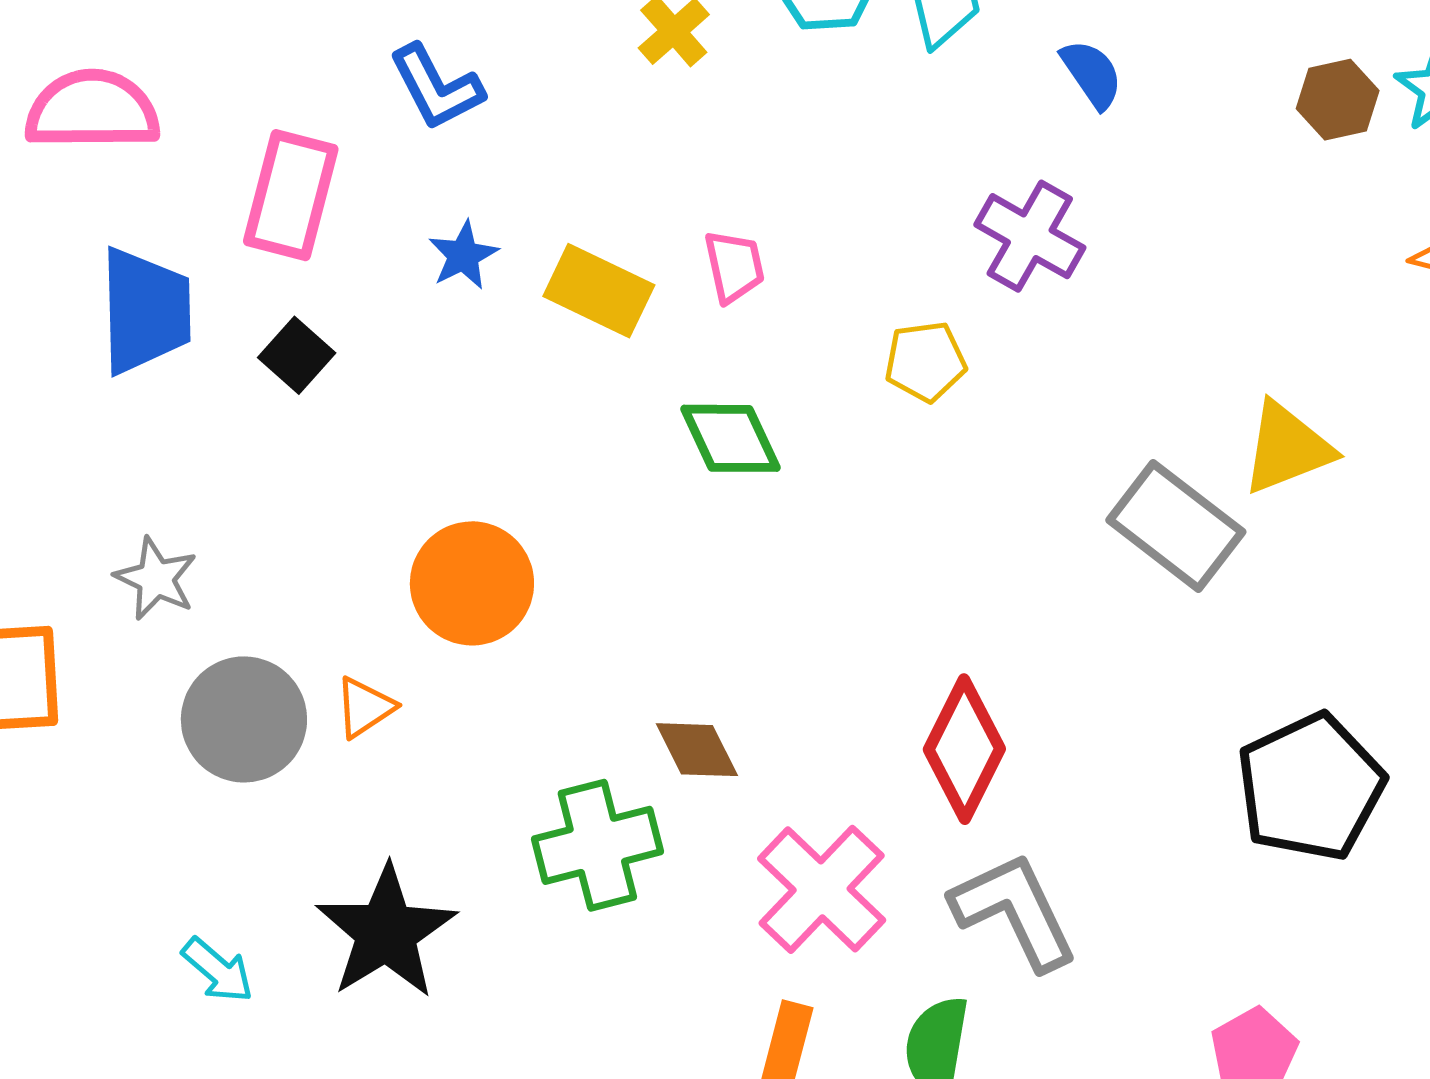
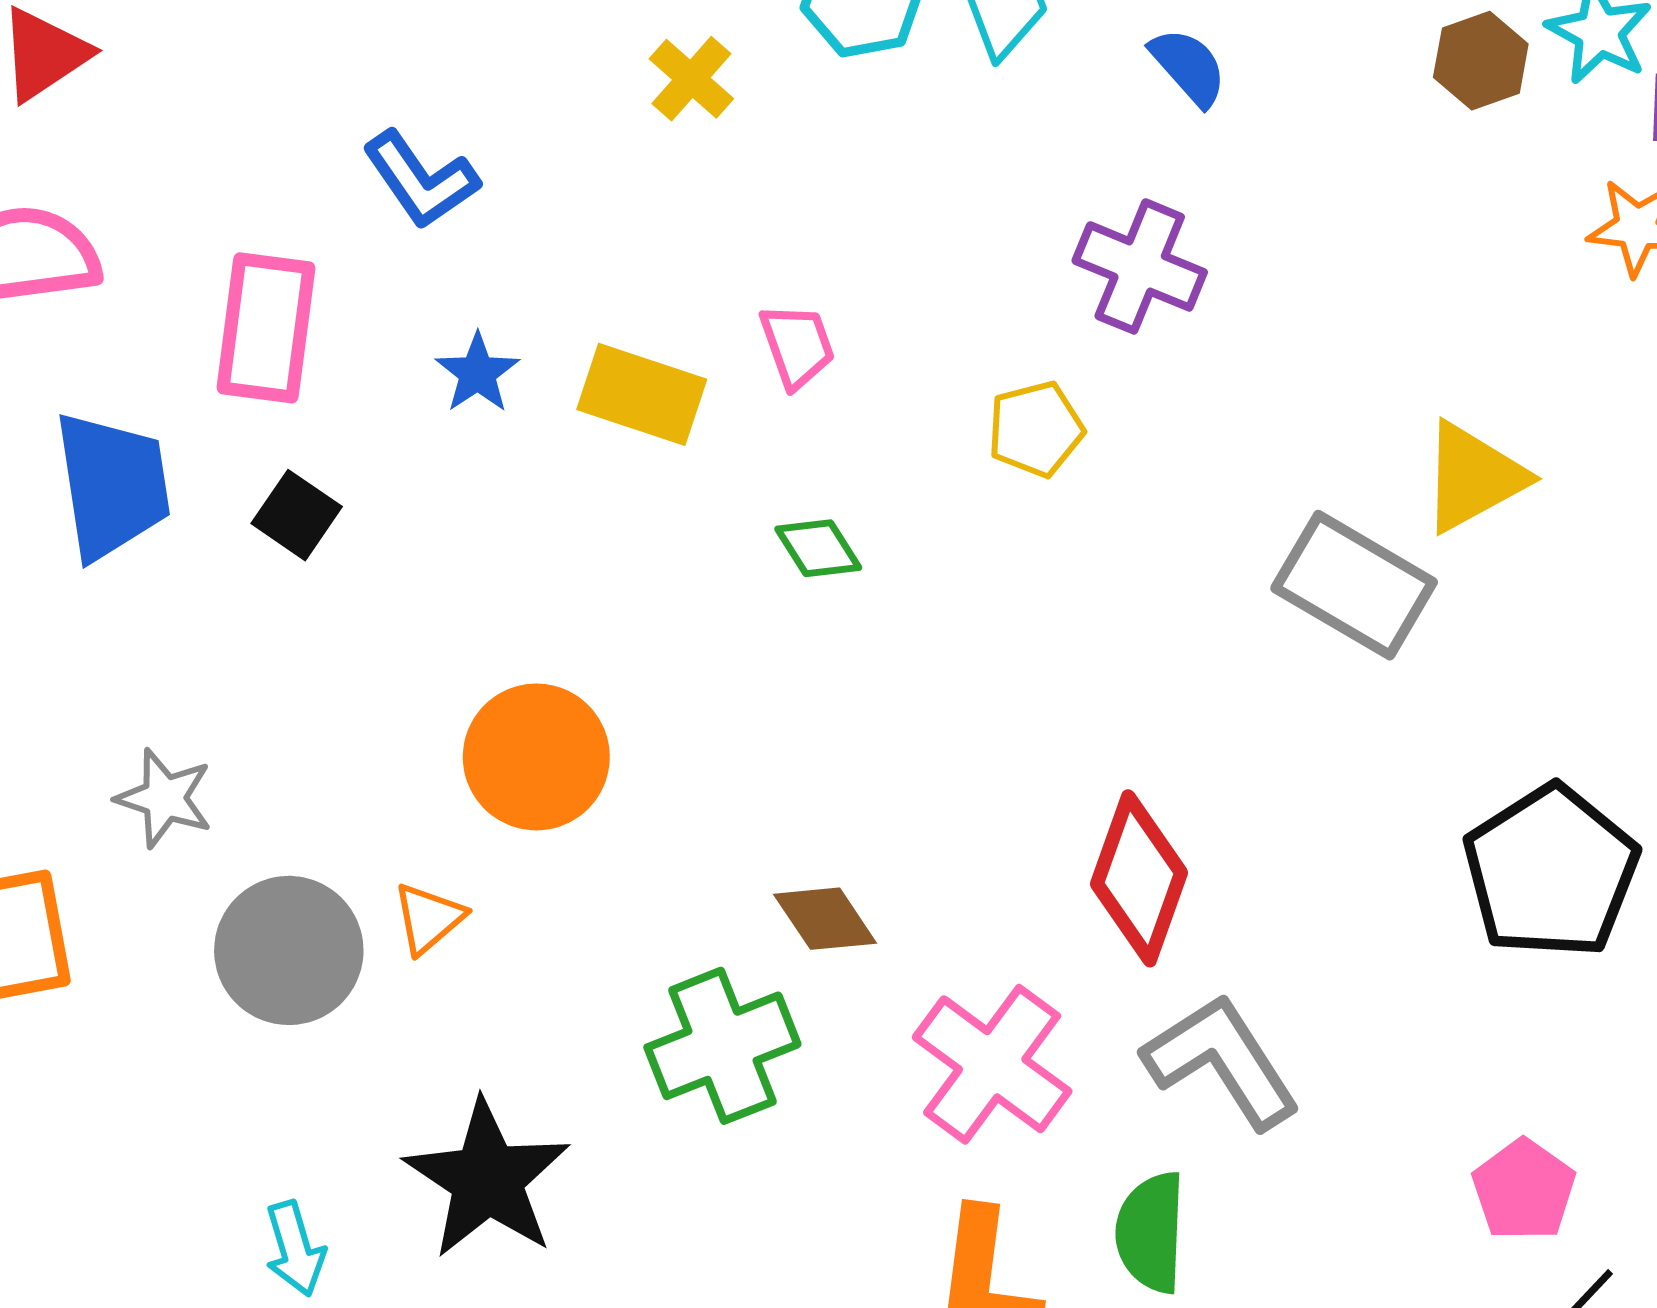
green diamond: (730, 438) -> (818, 548), size x0.7
cyan arrow: (218, 970) -> (295, 1249), turned 40

